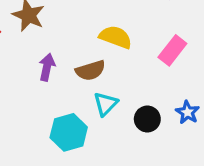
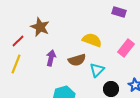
cyan triangle: (105, 104) -> (97, 70), moved

